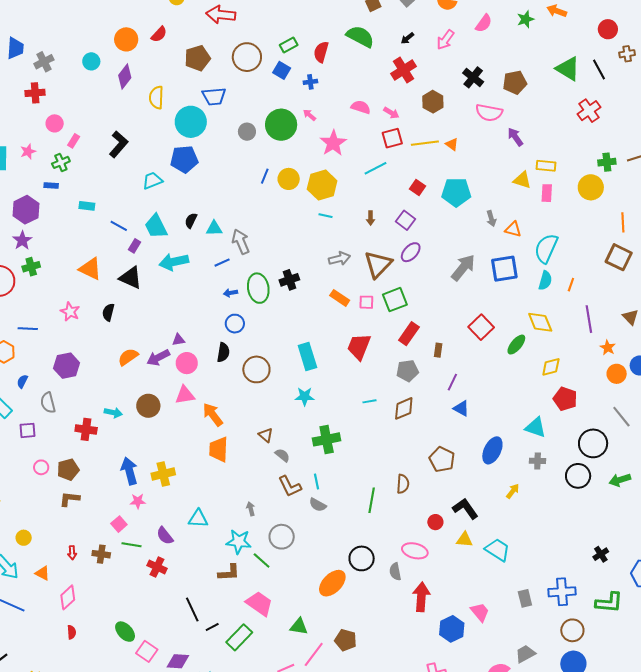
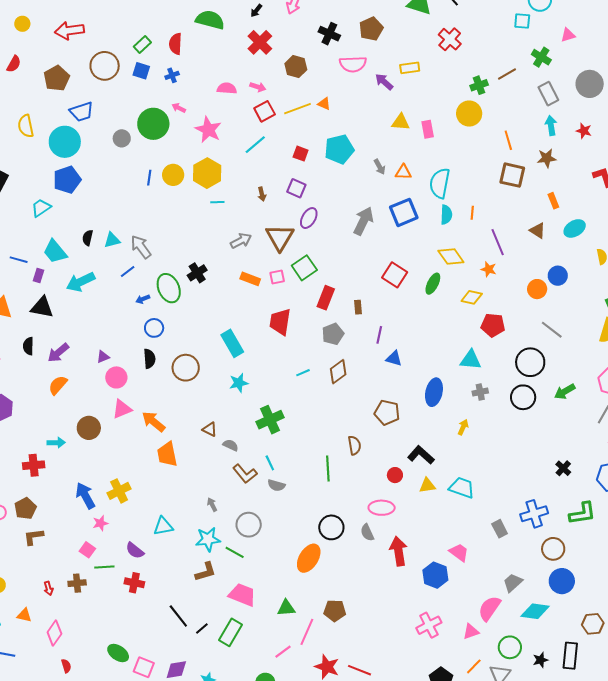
yellow rectangle: (546, 166) -> (410, 68), moved
orange star: (608, 348) -> (489, 269), moved
purple arrow: (158, 358) -> (58, 353), moved
yellow diamond: (551, 367) -> (472, 297), turned 40

